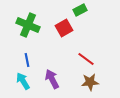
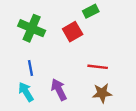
red line: (86, 59) -> (98, 67), turned -30

